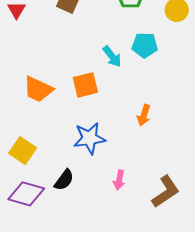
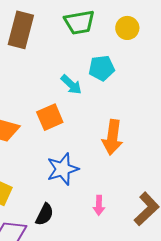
orange arrow: (144, 115) -> (112, 137), size x1.6

